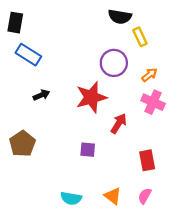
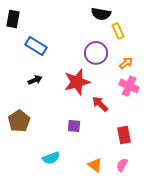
blue rectangle: (28, 55) -> (36, 46), moved
red arrow: (119, 123) -> (100, 104), turned -78
cyan semicircle: (71, 198) -> (51, 158), moved, turned -30

